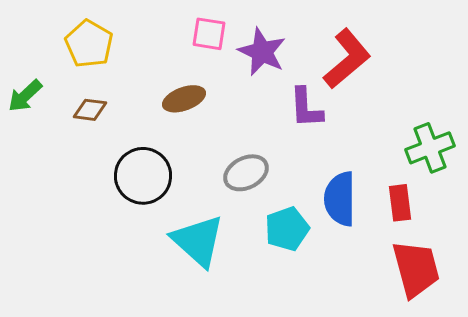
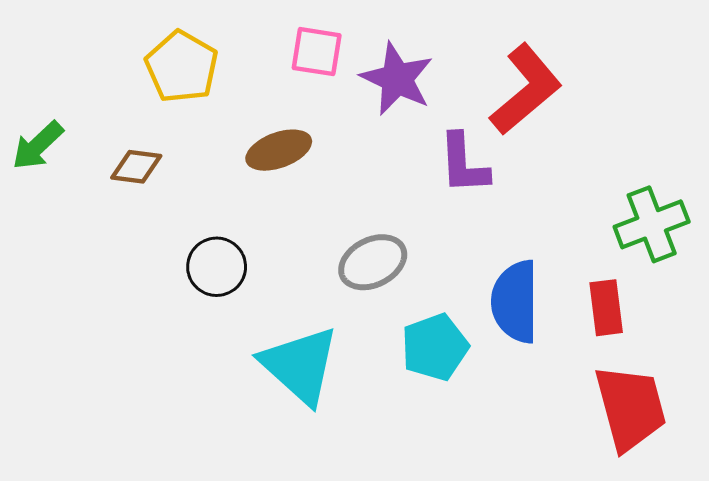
yellow pentagon: (89, 44) -> (182, 67), moved
black circle: (143, 176) -> (217, 267), size x0.7

